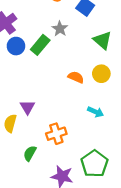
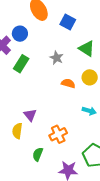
gray star: (60, 29) -> (57, 58), moved
green rectangle: (40, 45) -> (21, 64), moved
blue circle: (16, 46) -> (20, 34), moved

